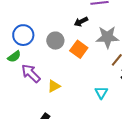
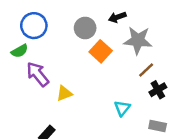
black arrow: (81, 22) -> (117, 17), moved
gray circle: (55, 41) -> (85, 28), moved

